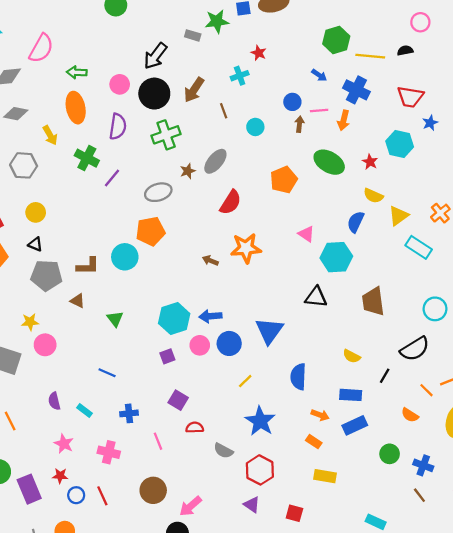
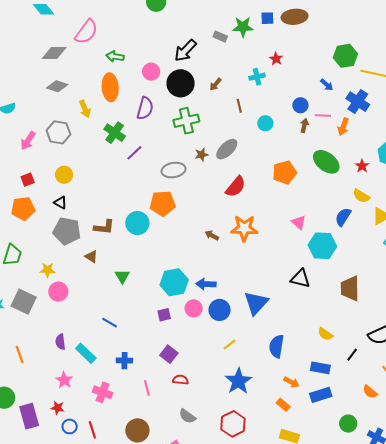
brown arrow: (194, 90) -> (216, 84), size x0.6
cyan rectangle: (84, 411) -> (86, 353), size x1.5
gray semicircle: (223, 451) -> (187, 416), moved

